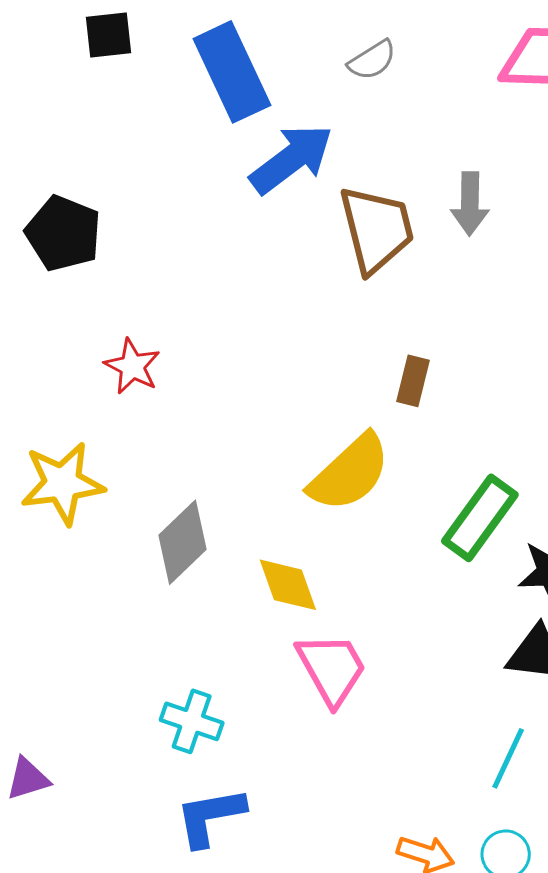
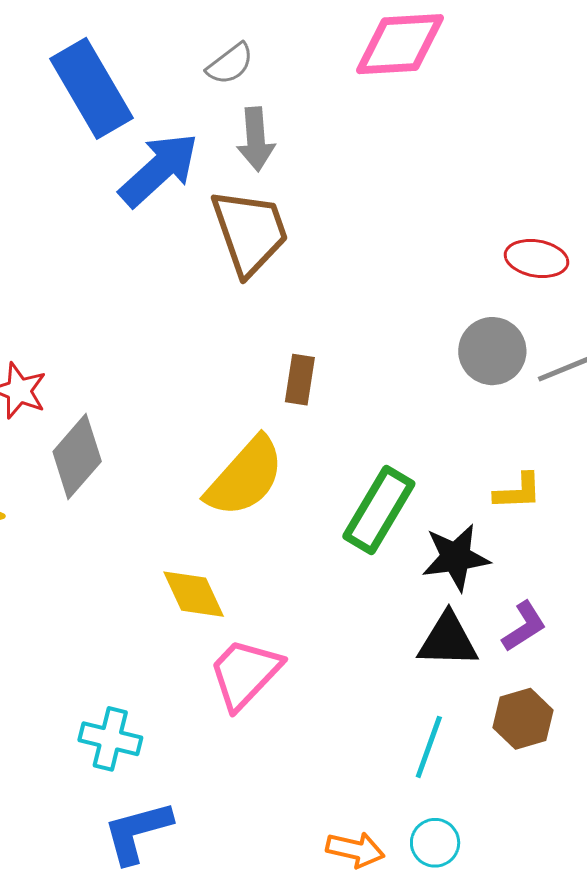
gray arrow: (470, 204) -> (256, 139), moved
gray diamond: (183, 542) -> (77, 457), moved
pink trapezoid: (332, 669) -> (245, 674), turned -102

